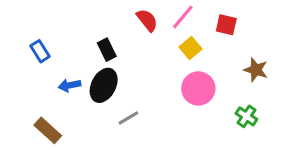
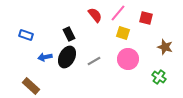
yellow square: (191, 48) -> (123, 33), turned -32
blue rectangle: (40, 51) -> (26, 35), turned -40
gray line: (128, 118) -> (94, 61), moved

